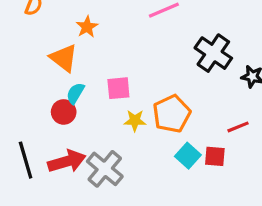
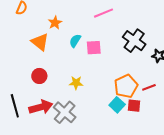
pink square: (118, 88) -> (94, 48), moved
cyan semicircle: (75, 93) -> (75, 41), moved
orange pentagon: (172, 114) -> (126, 86), moved
yellow star: (135, 121) -> (76, 83), moved

